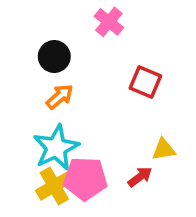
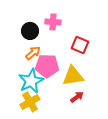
pink cross: (109, 22) -> (53, 22), moved, turned -35
yellow triangle: (164, 149) -> (73, 76), moved, size x1.6
pink pentagon: (85, 179) -> (47, 66), moved

